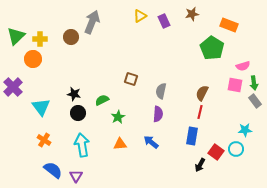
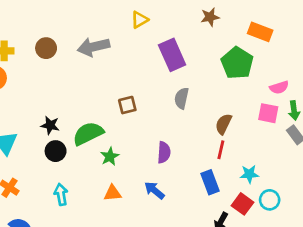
purple rectangle: (164, 21) -> (172, 55), moved, size x1.6
gray arrow: (92, 22) -> (93, 47), moved, turned -125
brown square: (131, 79) -> (127, 105), turned -32
gray semicircle: (161, 91) -> (182, 98), moved
green semicircle: (102, 100) -> (88, 133), size x1.6
cyan star: (245, 130) -> (249, 174), moved
blue rectangle: (192, 136) -> (210, 182), turned -30
cyan arrow: (82, 145) -> (61, 194), size x0.7

